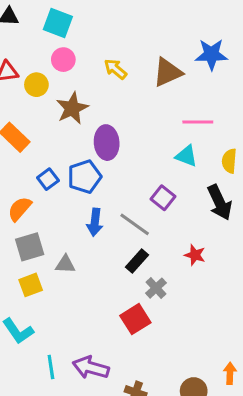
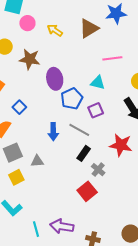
pink circle: (63, 60) -> (27, 23), moved
brown star: (72, 108) -> (30, 59), turned -30
cyan triangle: (186, 156) -> (98, 83), moved
blue pentagon: (85, 177) -> (72, 99), moved
purple square: (163, 198) -> (96, 110), turned 35
red star: (195, 255) -> (121, 145), size x1.6

